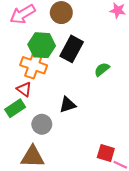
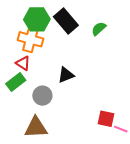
black rectangle: (72, 49) -> (66, 21), turned -65
green semicircle: (102, 69) -> (99, 29), moved

